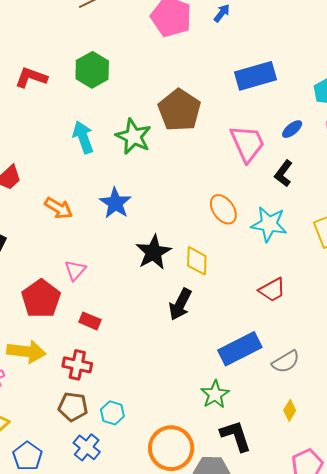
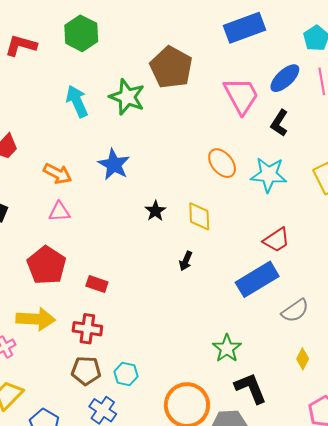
blue ellipse: (292, 129) -> (285, 78), size x1.5
black star: (153, 252) -> (155, 211), size x0.6
pink triangle: (75, 270) -> (59, 212), moved, turned 50
black arrow: (180, 304) -> (186, 261), size x0.6
blue rectangle: (240, 349) -> (257, 279), moved

